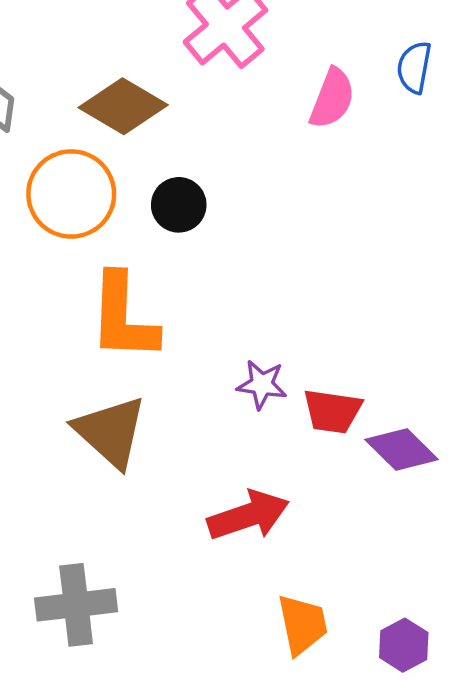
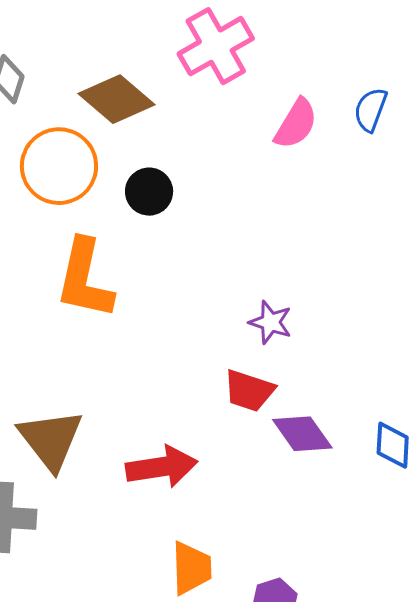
purple star: (262, 385) -> (270, 322), moved
brown triangle: (110, 432) -> (51, 440), moved

